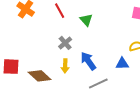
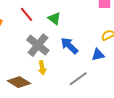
gray cross: (65, 43) -> (38, 45), size x1.6
blue arrow: (88, 61) -> (69, 46), moved

